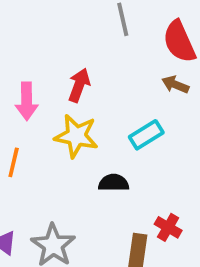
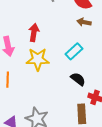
black semicircle: (114, 183) -> (78, 79), moved, turned 49

